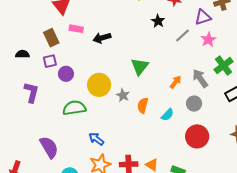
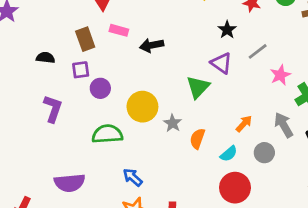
purple triangle: (203, 17) -> (221, 63), moved, turned 48
pink star: (208, 40) -> (280, 75), moved
gray arrow: (200, 78) -> (284, 125), moved
orange arrow: (176, 82) -> (244, 124), moved
gray circle: (194, 104) -> (264, 153), moved
red circle: (197, 136) -> (235, 188), moved
purple semicircle: (49, 147) -> (70, 183), turned 110

